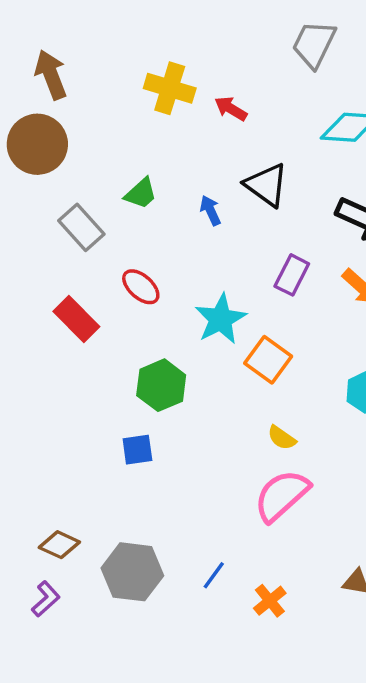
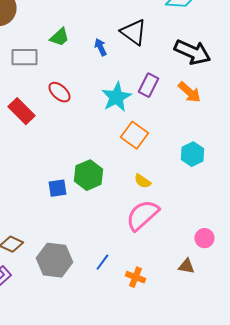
gray rectangle: (81, 227) -> (24, 57), turned -48
cyan star: (221, 319) -> (116, 97), moved
green hexagon: (161, 385) -> (88, 175), moved
orange cross: (270, 601) -> (135, 277), turned -30

